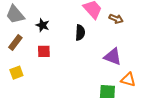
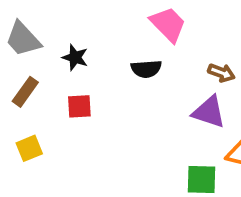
brown arrow: (116, 19) -> (221, 73), moved
black semicircle: (80, 33) -> (146, 69), turned 84

